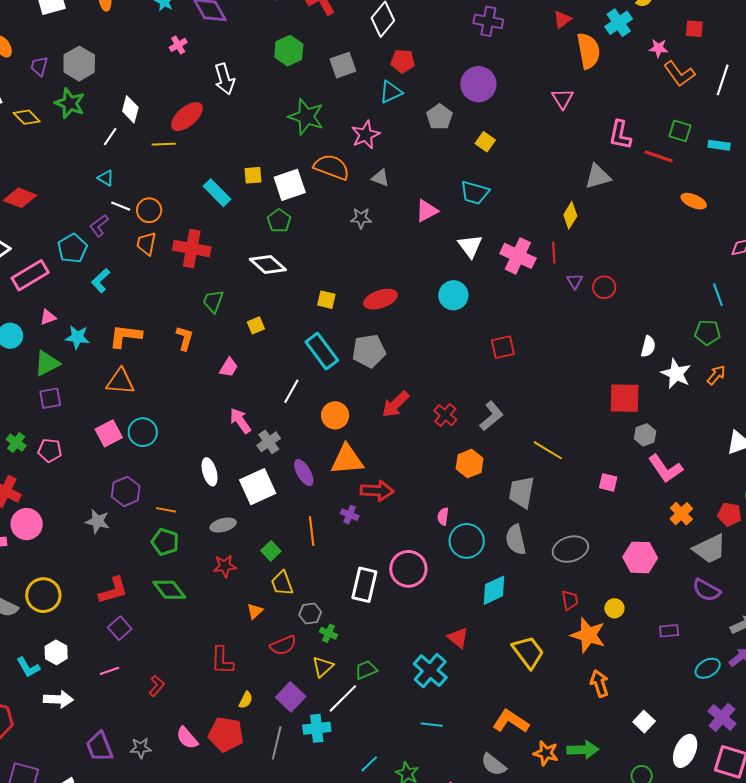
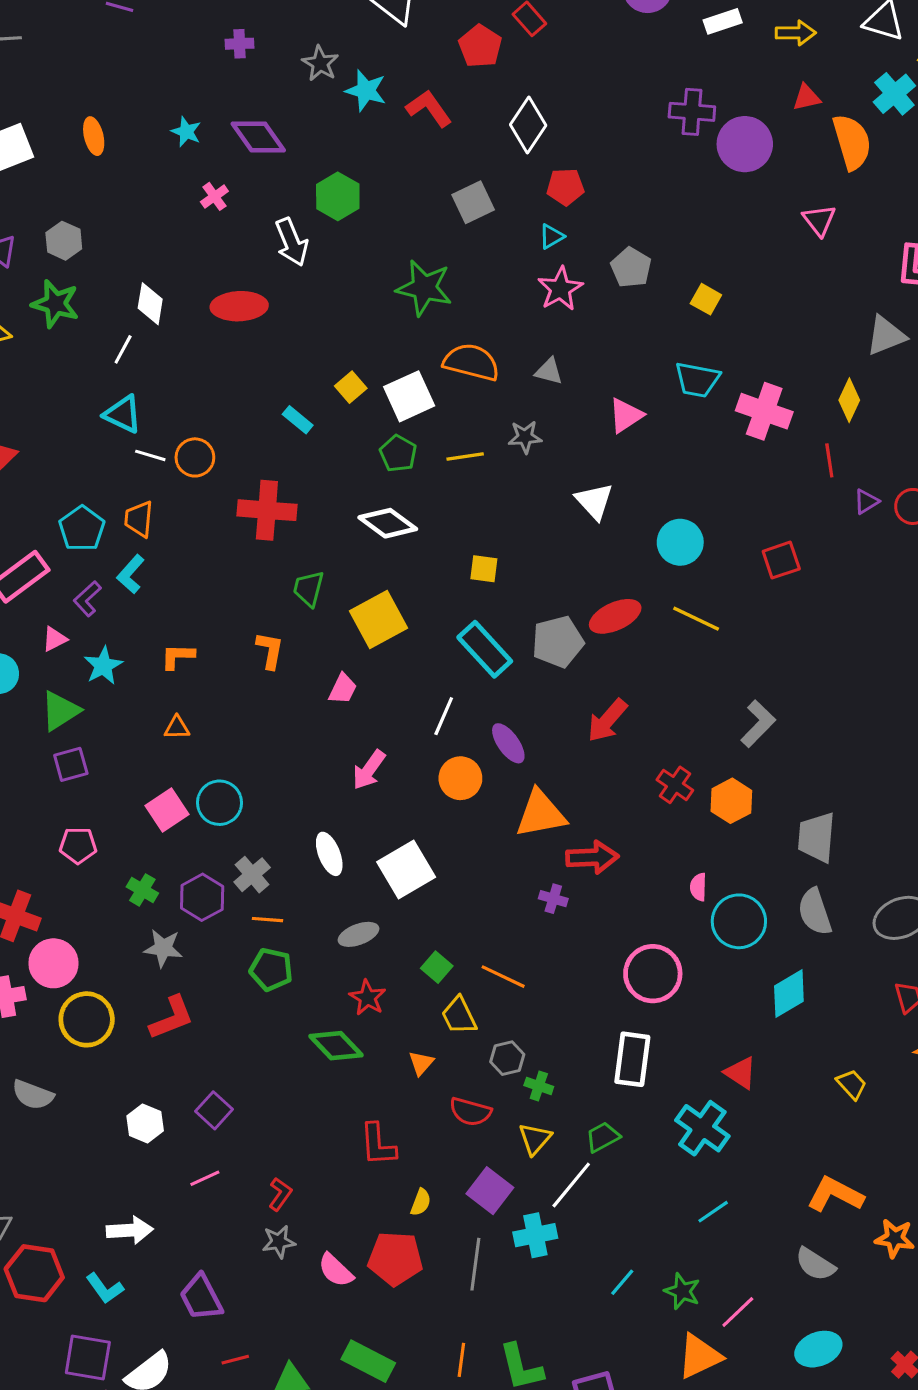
red triangle: (562, 19) -> (807, 97), turned 30
green hexagon: (289, 51) -> (338, 196), moved
gray hexagon: (79, 64) -> (64, 241), size x0.7
purple circle: (478, 84) -> (745, 144), moved
cyan triangle: (391, 92) -> (552, 237), size x0.7
red ellipse: (187, 117) -> (239, 306), turned 44
pink star: (366, 135) -> (560, 289), moved
yellow line: (164, 144) -> (465, 457), moved
yellow square: (253, 175) -> (351, 387), turned -30
cyan triangle: (106, 178) -> (123, 414), size x1.5
cyan rectangle: (217, 193) -> (298, 420), size x0.7
purple L-shape: (99, 226) -> (87, 599), moved
orange trapezoid: (146, 244) -> (139, 519), moved
white triangle: (470, 246) -> (594, 501), moved
pink cross: (518, 256) -> (764, 411), moved
purple triangle: (575, 281) -> (866, 502), turned 36
red ellipse: (380, 299) -> (615, 616), moved
yellow square: (256, 325) -> (379, 620), size x2.0
orange L-shape: (125, 336) -> (178, 656), size x0.7
cyan star: (77, 337) -> (103, 666), turned -30
red square: (503, 347) -> (781, 560), moved
orange triangle: (120, 382) -> (177, 728), size x0.6
orange circle: (335, 415) -> (460, 778), moved
red cross: (445, 415) -> (675, 785), moved
pink arrow: (240, 421) -> (369, 770), turned -104
gray cross: (269, 442) -> (252, 875), moved
green cross: (16, 443) -> (142, 890), moved
yellow line: (548, 450) -> (696, 619), moved
purple ellipse: (304, 473) -> (508, 743), moved
orange line: (312, 531) -> (503, 977), moved, turned -52
red star: (225, 566) -> (368, 998), turned -30
white rectangle: (364, 585) -> (632, 1059), moved
red L-shape: (113, 590) -> (172, 1018), moved
green diamond: (169, 590) -> (336, 1046), moved
yellow circle: (43, 595) -> (87, 1019), moved
red semicircle: (283, 645) -> (470, 1112), turned 44
white hexagon: (56, 652) -> (145, 1123), moved
yellow trapezoid: (528, 652) -> (852, 1084), size x0.6
cyan L-shape: (28, 667) -> (105, 1288), moved
cyan line: (432, 725) -> (713, 1212), turned -35
gray star: (141, 748) -> (279, 1242), moved

